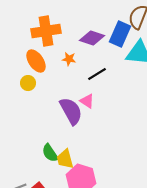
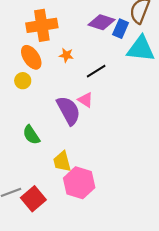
blue rectangle: (120, 34) -> (121, 29), size x0.7
purple diamond: (92, 38) -> (101, 22), moved
green semicircle: (50, 153) -> (31, 135), moved

